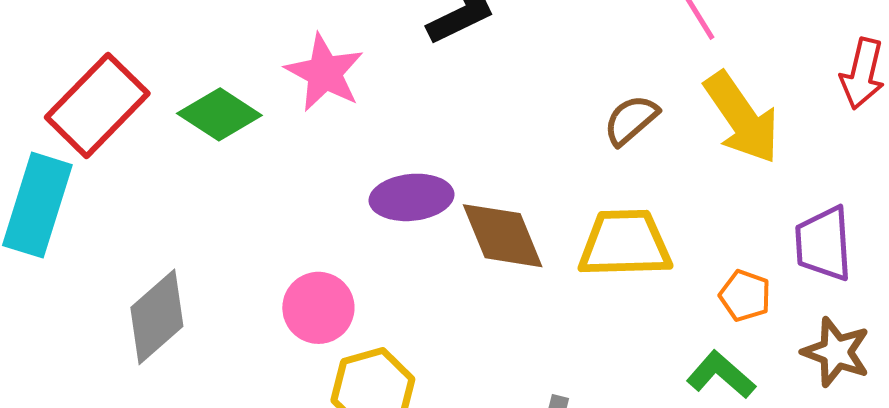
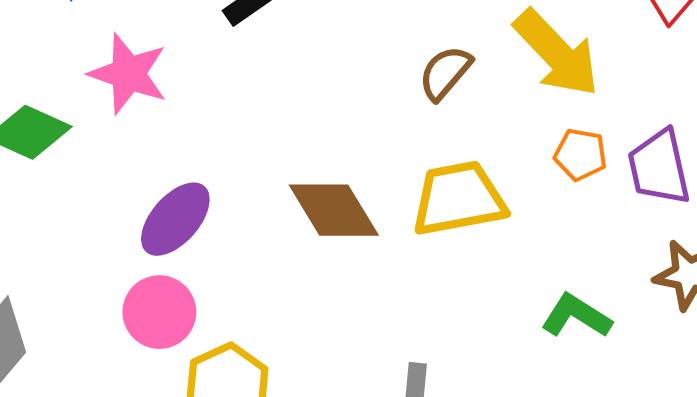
purple ellipse: (412, 197) -> (175, 219), moved, turned -34
orange pentagon: (745, 296) -> (580, 155), moved

